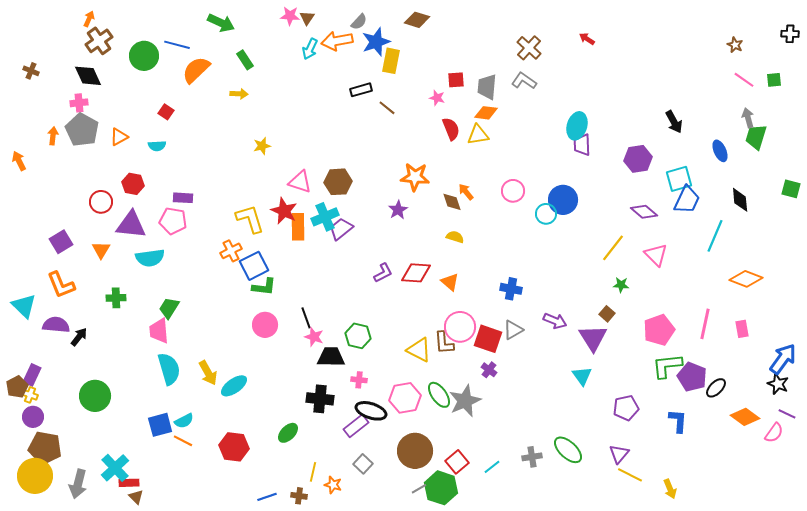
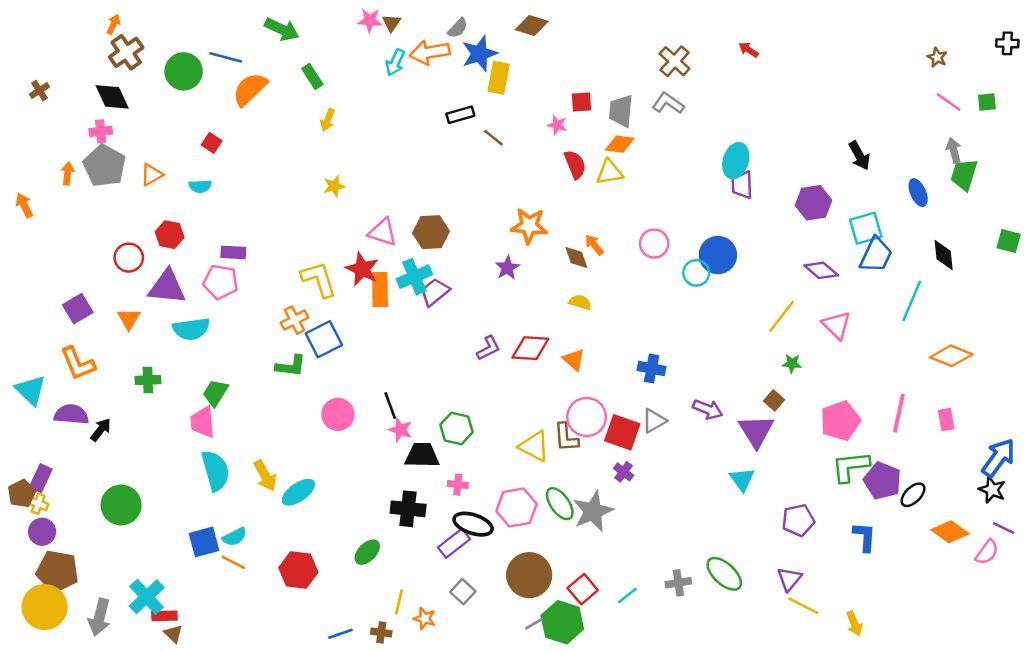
brown cross: (31, 71) -> (39, 91), turned 35
yellow arrow: (239, 94) -> (328, 120), moved, turned 108
green L-shape: (264, 287) -> (291, 366), moved

